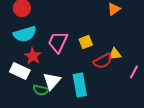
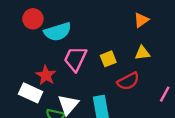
cyan semicircle: (25, 34) -> (58, 32), moved
yellow triangle: (115, 54) -> (142, 53), moved

